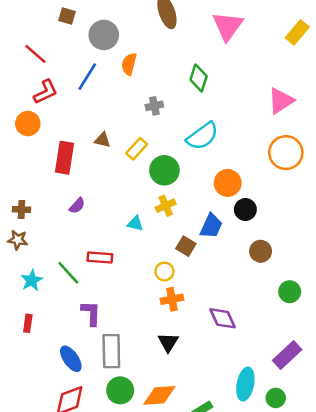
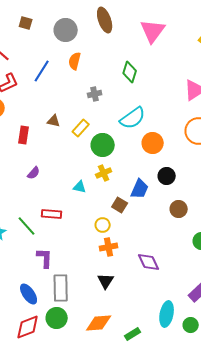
gray circle: (104, 35) -> (66, 30), moved
red rectangle: (65, 158) -> (24, 135), size x0.7
orange circle: (228, 183) -> (153, 143), moved
green circle: (120, 390) -> (57, 318), moved

